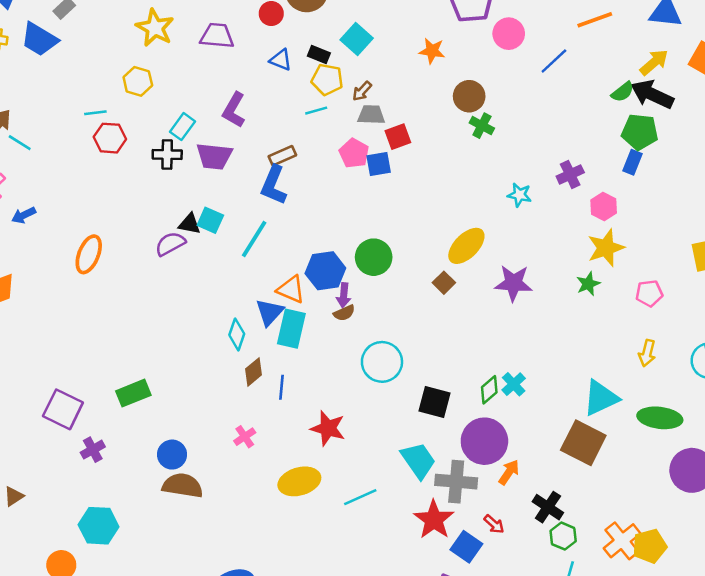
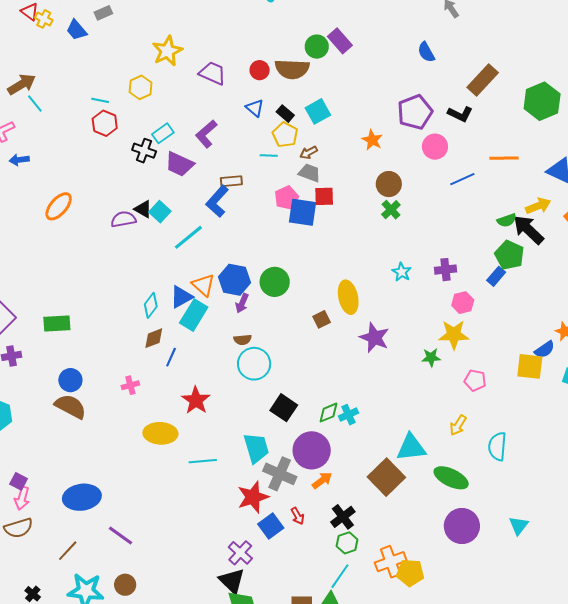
blue trapezoid: (39, 39) -> (76, 30), size x0.7
blue square: (379, 164) -> (303, 212), size x1.4
yellow ellipse: (466, 246) -> (348, 297), turned -76
brown semicircle: (344, 313) -> (243, 340), moved

